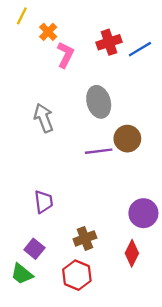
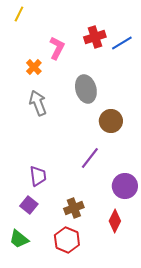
orange cross: (48, 32) -> (34, 67), moved
purple line: (99, 151) -> (90, 158), moved, turned -45
purple square: (34, 249) -> (29, 205), moved

